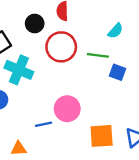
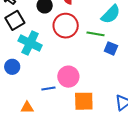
cyan semicircle: (115, 31) -> (111, 14), size x1.5
orange square: (102, 136) -> (84, 101), moved

